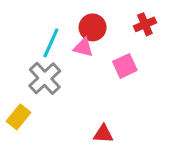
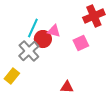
red cross: (145, 24) -> (94, 16), size x1.5
red circle: (93, 27) -> (43, 39), moved

